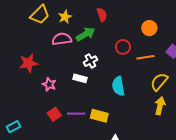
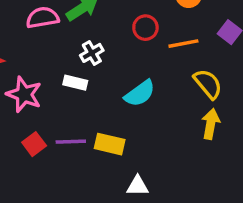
yellow semicircle: (159, 82) -> (208, 84), turned 102
pink star: (49, 84) -> (24, 94), size x1.5
cyan semicircle: (118, 86) -> (140, 93), turned -114

